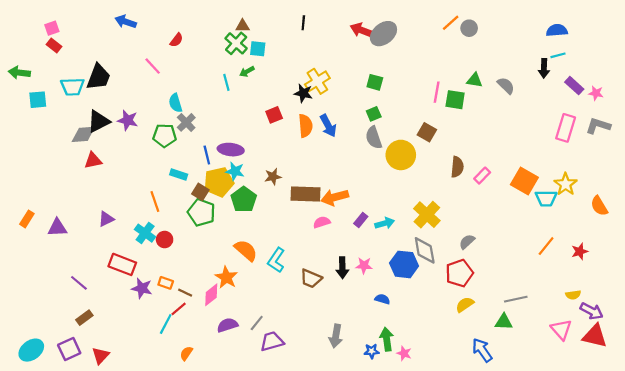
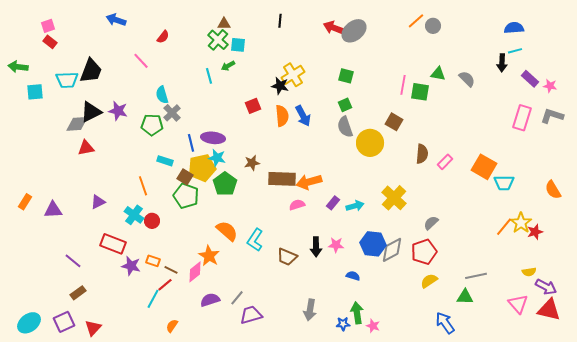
yellow star: (566, 184) -> (521, 223), moved
gray diamond: (425, 250) -> (392, 250), moved, turned 72

